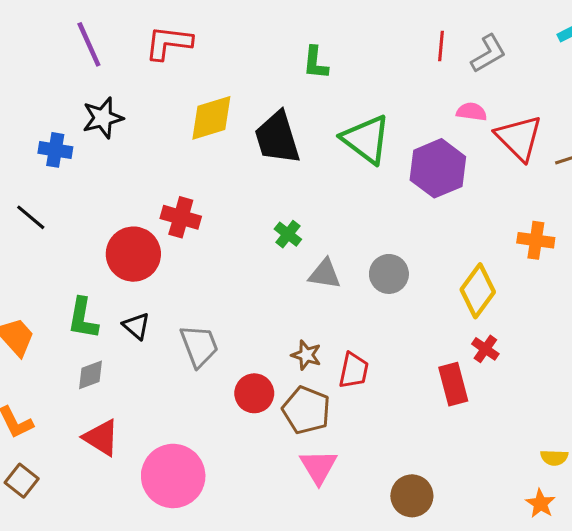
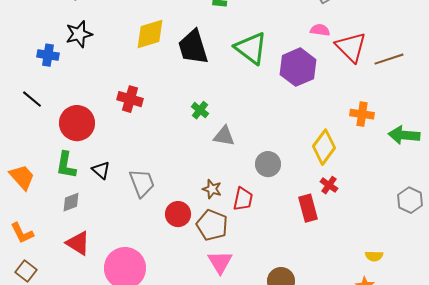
red circle: (133, 254) -> (77, 123), moved
gray circle: (389, 274) -> (268, 164), moved

